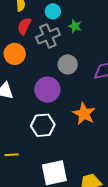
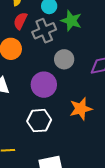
green star: (75, 26) -> (71, 21), size x1.5
orange star: (84, 114) -> (81, 109), turned 30

